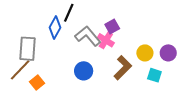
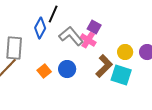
purple square: (112, 26) -> (94, 27), turned -32
cyan square: (154, 75) -> (121, 75), moved, size x1.5
orange square: (37, 83) -> (44, 71), moved

